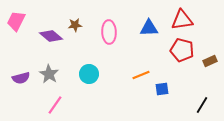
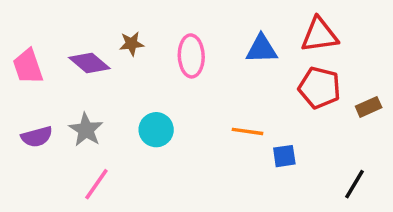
pink trapezoid: (16, 21) -> (28, 66), moved, turned -45
orange line: (141, 75) -> (247, 131), turned 30

